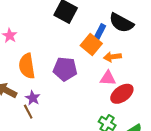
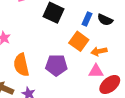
black semicircle: (121, 23) -> (105, 20), size x0.7
blue rectangle: (100, 32) -> (87, 19), moved

